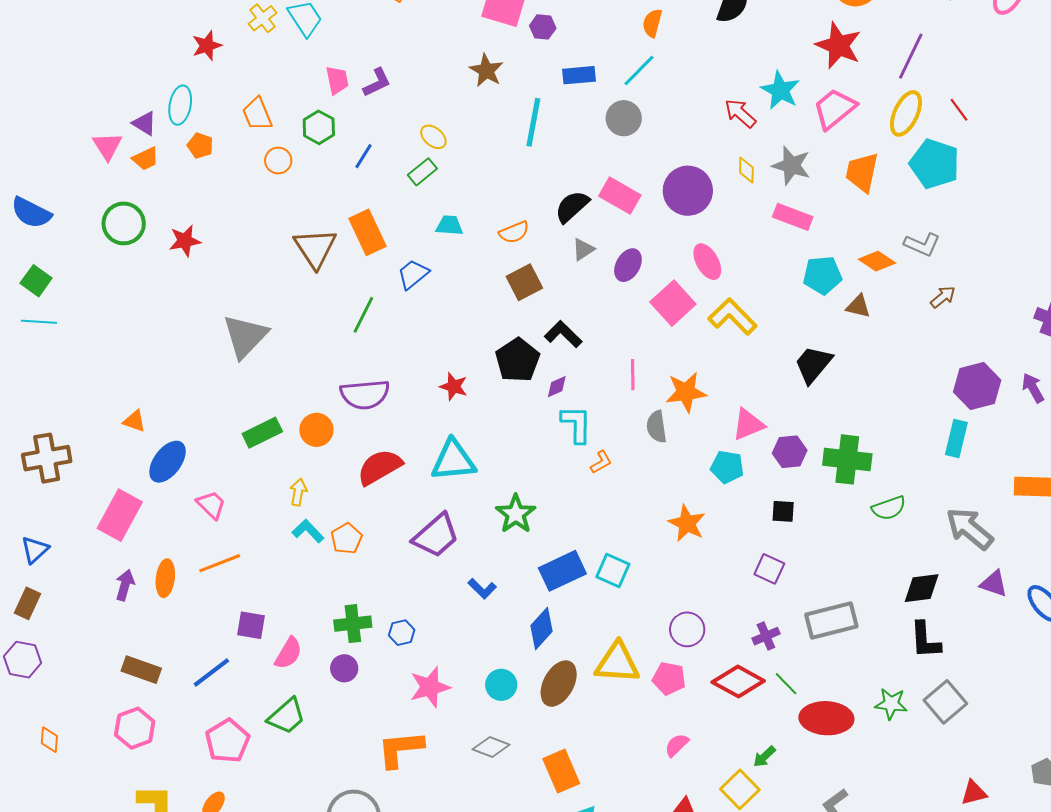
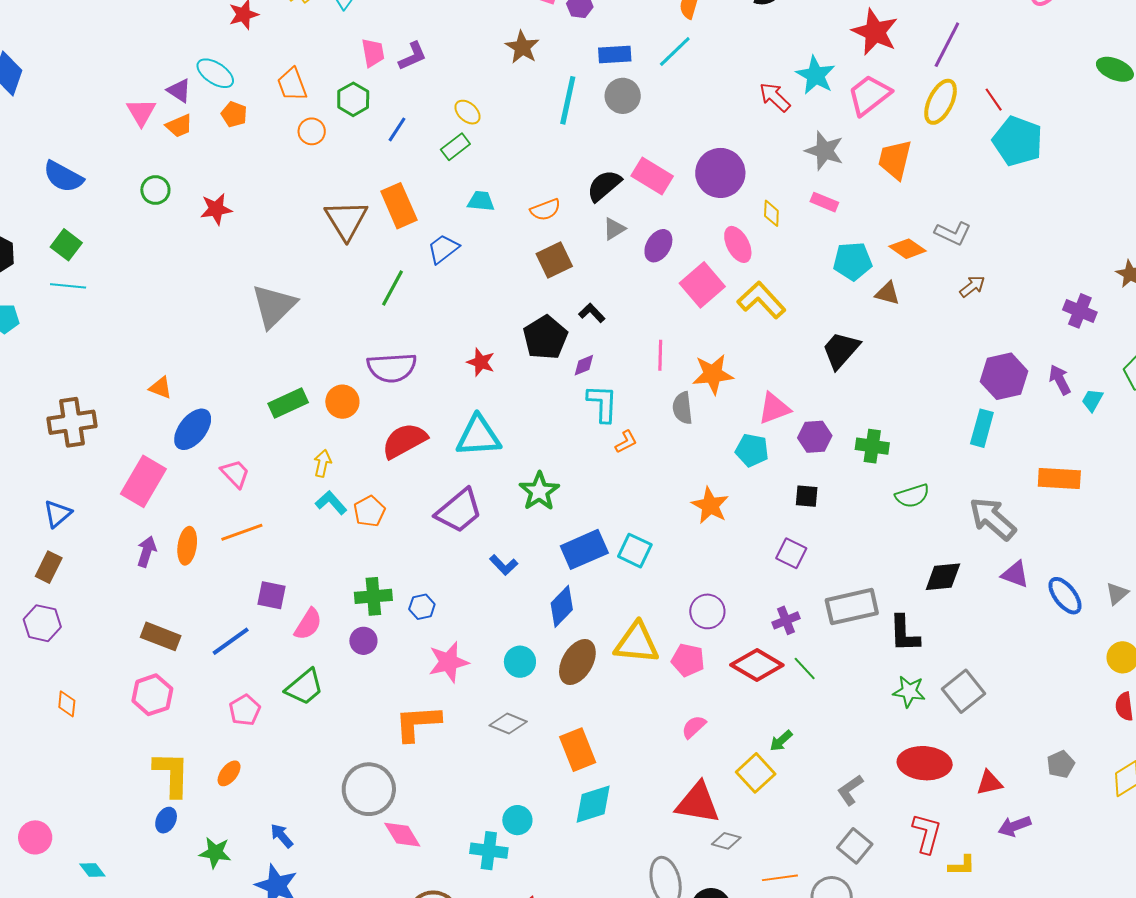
cyan ellipse: (180, 105) -> (215, 73), turned -69
gray circle: (624, 118) -> (623, 96), moved
cyan pentagon: (935, 164) -> (1018, 141), moved
yellow diamond: (746, 170) -> (771, 213), moved
pink rectangle: (793, 217) -> (824, 202), size x0.7
green circle: (124, 223) -> (155, 190), size x0.7
black L-shape: (563, 334) -> (592, 313), size x0.7
green cross: (847, 459) -> (872, 446), size x0.7
black L-shape: (925, 640) -> (904, 634), moved
red ellipse: (826, 718) -> (925, 763), moved
pink pentagon: (227, 741) -> (245, 710), size x0.7

